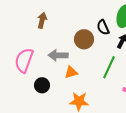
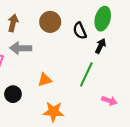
brown circle: (84, 39) -> (50, 22), moved
gray arrow: (58, 55) -> (21, 48), moved

